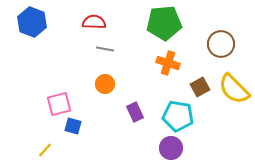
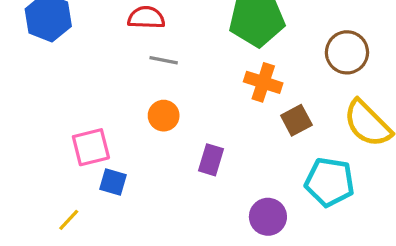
brown square: (200, 87) -> (296, 120), moved
purple rectangle: (135, 112) -> (211, 160), turned 42
cyan pentagon: (178, 116) -> (330, 182), moved

